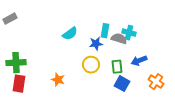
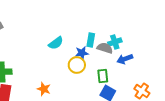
cyan cross: (129, 33) -> (115, 42), turned -32
blue arrow: (139, 61) -> (125, 59), moved
yellow circle: (91, 65) -> (77, 65), moved

